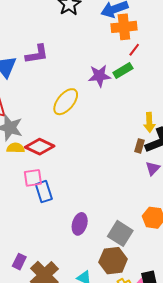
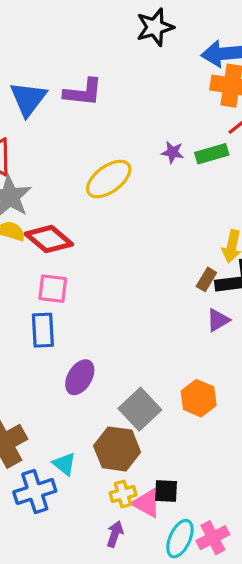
purple star: (99, 76) -> (173, 152), size x0.6
pink square: (33, 178) -> (53, 289), moved
blue rectangle: (44, 192) -> (43, 330), moved

